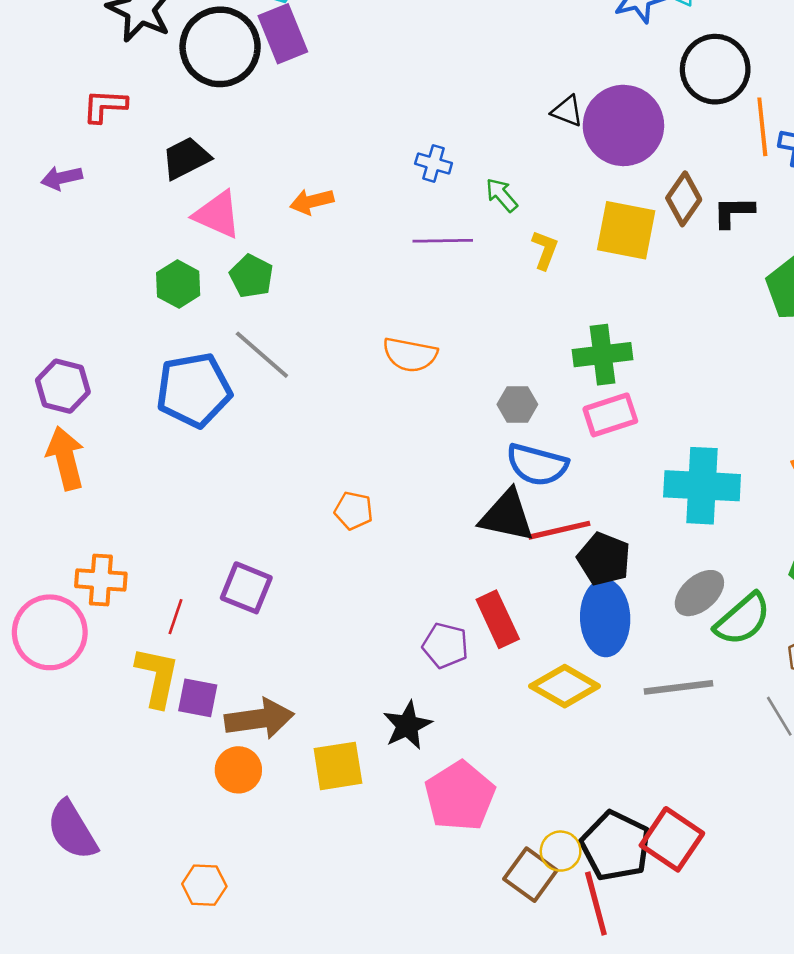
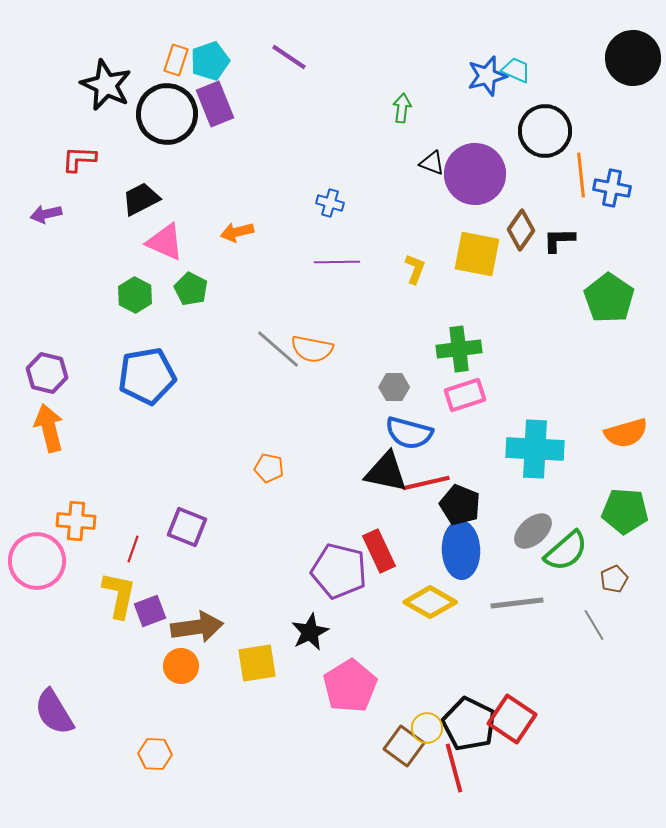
green arrow: (502, 195) -> (402, 108), moved, turned 48
gray line: (262, 355) -> (278, 349), moved
purple pentagon: (445, 645) -> (339, 571), size x1.6
purple square: (198, 698) -> (150, 611), turned -32

